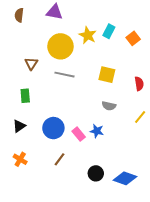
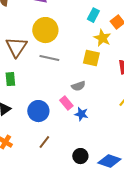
yellow star: (88, 35) -> (102, 38), moved
brown triangle: (31, 64) -> (16, 47), size x1.6
gray semicircle: (109, 106) -> (78, 86), moved, turned -32
pink rectangle: (79, 134) -> (66, 103), moved

